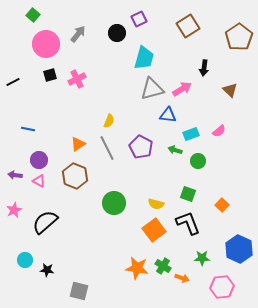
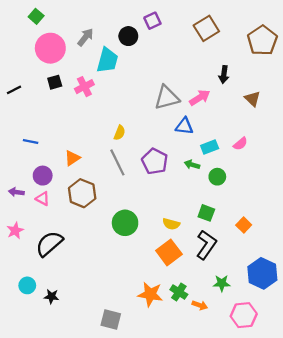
cyan trapezoid: (144, 58) -> (107, 60), moved
orange triangle: (78, 144) -> (72, 158), moved
black L-shape: (188, 223) -> (206, 245), turned 56
gray square: (79, 291) -> (111, 319), moved

